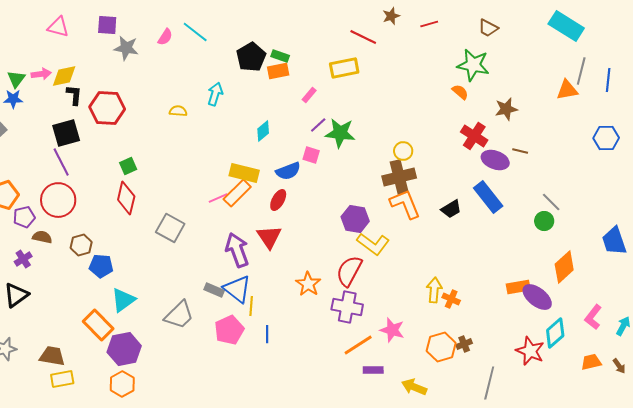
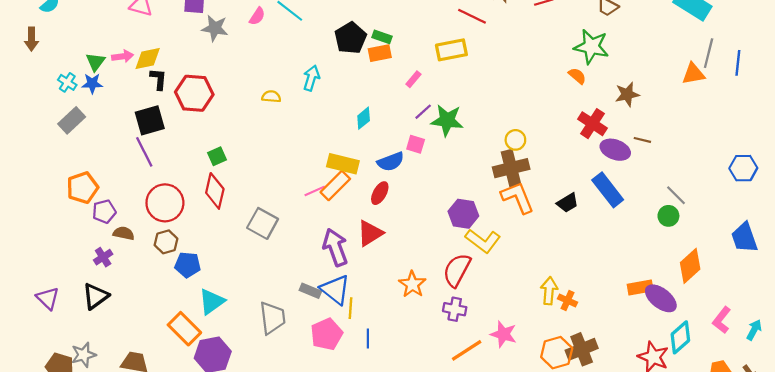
blue hexagon: (606, 138) -> (743, 168), moved
red circle: (58, 200) -> (165, 203), moved
red triangle: (269, 237) -> (370, 233), turned 32
purple cross: (347, 307) -> (455, 309), size x0.7
gray trapezoid: (179, 315) -> (272, 318), turned -52
brown cross: (464, 344) -> (582, 349), size x1.8

